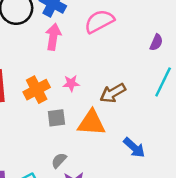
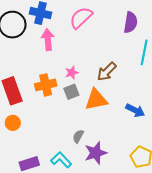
purple semicircle: (156, 42) -> (131, 22), size x1.5
orange cross: (37, 90) -> (46, 85), turned 30
gray square: (56, 118) -> (71, 92), moved

